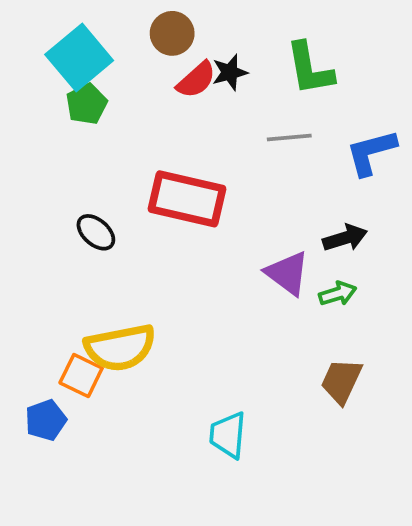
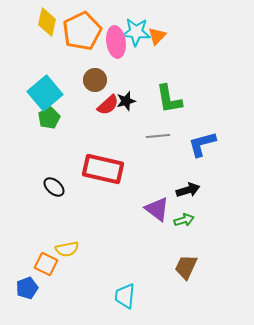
yellow semicircle: (120, 348) -> (67, 249), size x0.6

